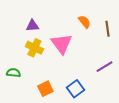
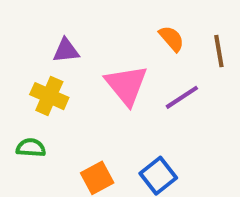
yellow cross: (34, 48) -> (49, 96), moved
purple line: (104, 67) -> (182, 97), moved

